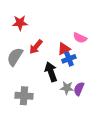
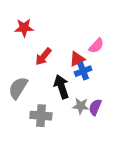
pink semicircle: (80, 38) -> (96, 46), turned -72
gray semicircle: (15, 57) -> (18, 88), moved
gray cross: (24, 96) -> (41, 116), moved

